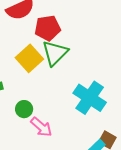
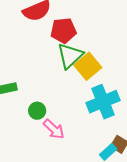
yellow square: (29, 58) -> (88, 66), moved
cyan cross: (90, 98) -> (103, 102), turned 32

